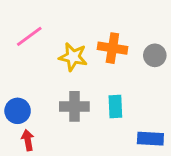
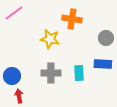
pink line: (29, 36) -> (14, 13), moved
orange cross: (112, 48) -> (72, 19), moved
blue rectangle: (150, 139) -> (103, 64), moved

